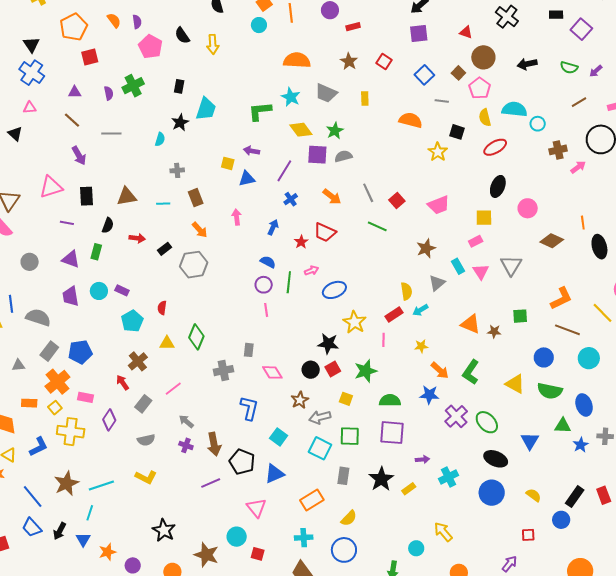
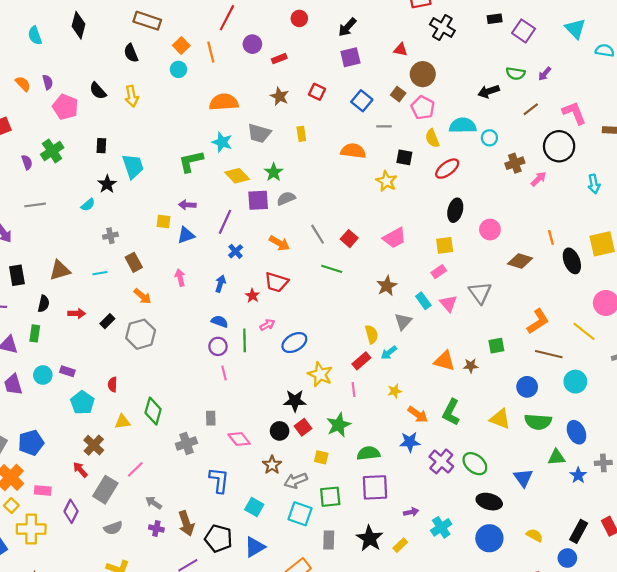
black arrow: (527, 64) -> (489, 91), moved
cyan trapezoid: (206, 109) -> (133, 166), turned -30
cyan semicircle: (160, 139) -> (88, 205), turned 40
gray rectangle: (143, 404) -> (105, 490), size x1.4

